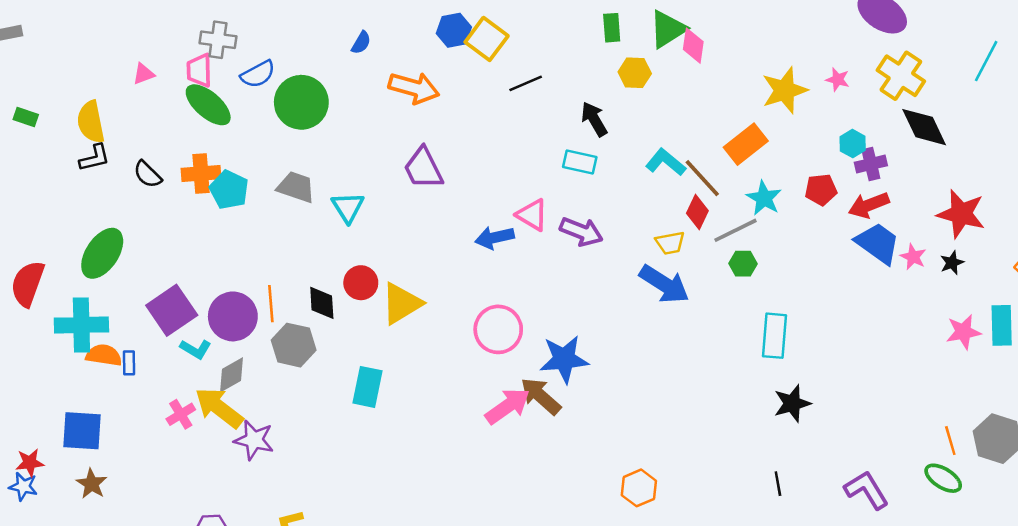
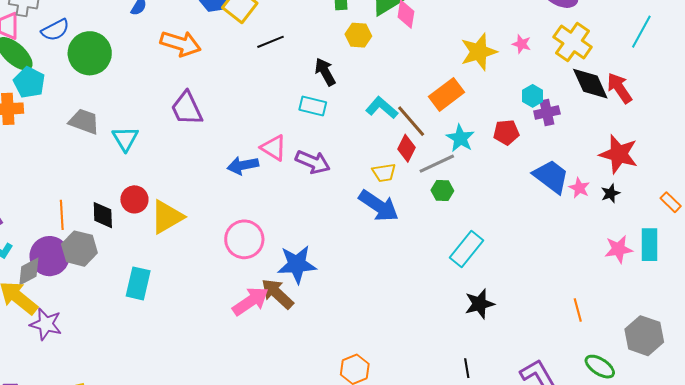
cyan pentagon: (229, 190) -> (29, 82), moved
red arrow: (869, 205) -> (619, 88), moved, turned 76
purple circle: (233, 316) -> (50, 256), moved
cyan rectangle: (775, 336) -> (467, 249), turned 33
orange line: (950, 441) -> (578, 310), moved

